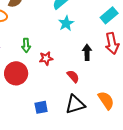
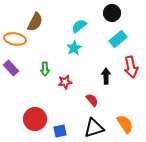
cyan rectangle: (109, 15) -> (118, 39), moved
cyan star: (66, 23) -> (74, 48), moved
red circle: (16, 73) -> (35, 119), moved

